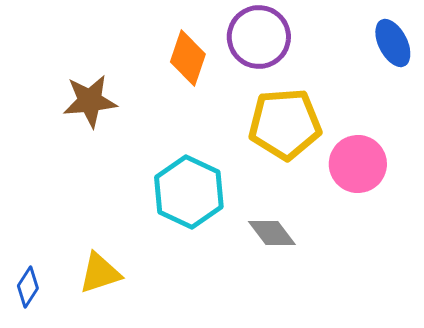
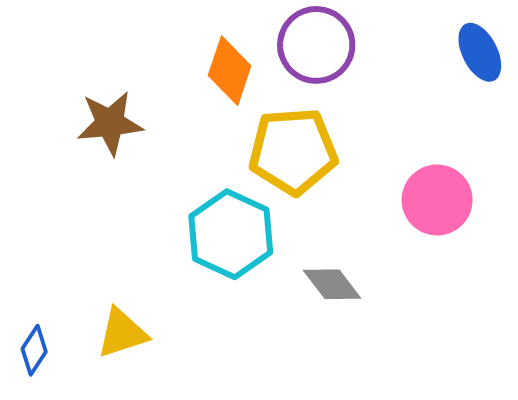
yellow pentagon: (285, 124) -> (293, 151), moved

